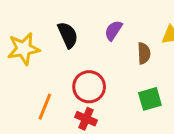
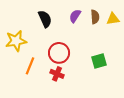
yellow star: (24, 49) -> (16, 41), moved
brown semicircle: (144, 53) -> (95, 17), moved

